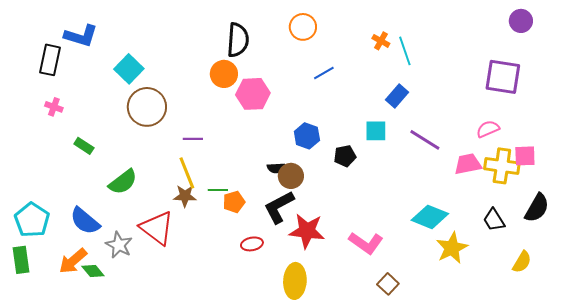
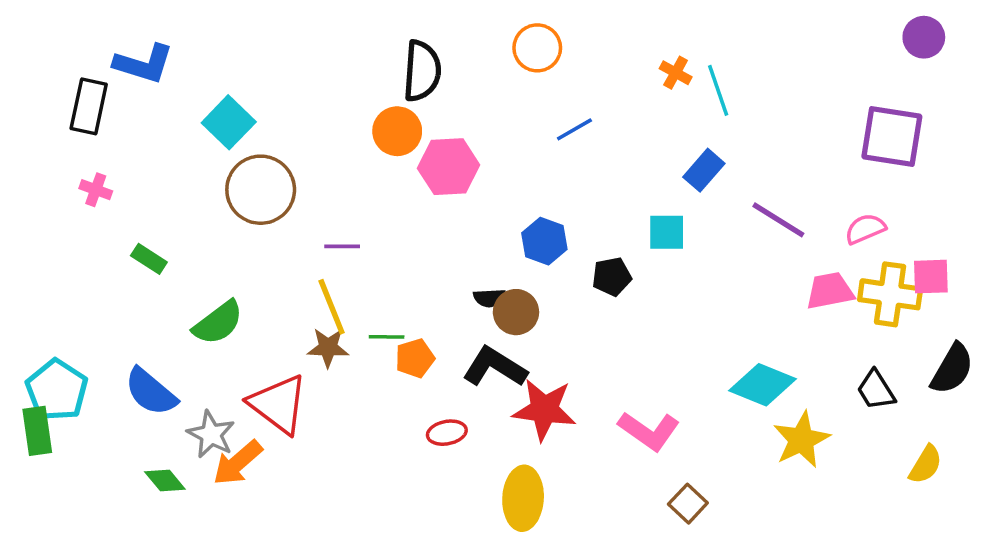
purple line: (425, 140) -> (778, 220), moved
black L-shape: (279, 207) -> (495, 367), turned 60
green rectangle: (21, 260) -> (37, 431), moved
orange arrow: (73, 261) -> (238, 463), moved

